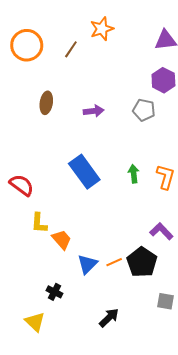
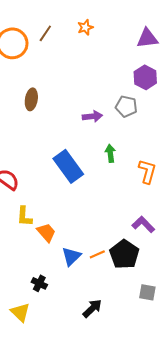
orange star: (102, 29) -> (85, 27), size x0.7
brown line: (71, 49) -> (45, 33), moved
purple arrow: (94, 111) -> (92, 116), moved
green arrow: (134, 174) -> (110, 153), moved

